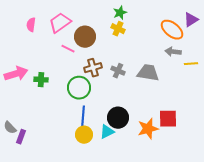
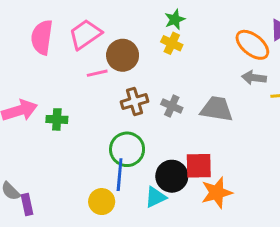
pink semicircle: (31, 25) -> (42, 37), size x1.6
pink line: (68, 49) -> (97, 73), turned -40
green circle: (79, 88) -> (127, 149), moved
red square: (168, 119) -> (199, 166), moved
yellow circle: (84, 135) -> (102, 202), moved
purple rectangle: (21, 137) -> (27, 205), turned -32

